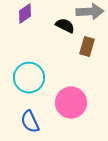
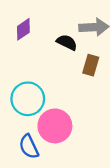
pink circle: (71, 103) -> (55, 126), moved

